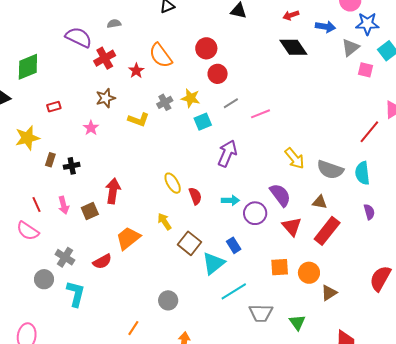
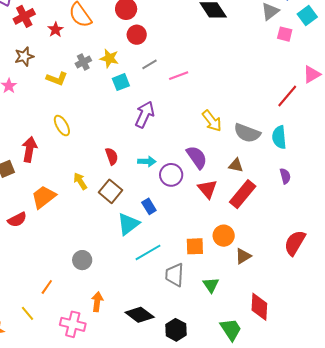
yellow ellipse: (173, 183) -> (62, 126), moved
brown square: (189, 243) -> (111, 191), moved
orange square: (280, 267) -> (195, 246), moved
gray trapezoid: (261, 313) -> (175, 275), turned 90

